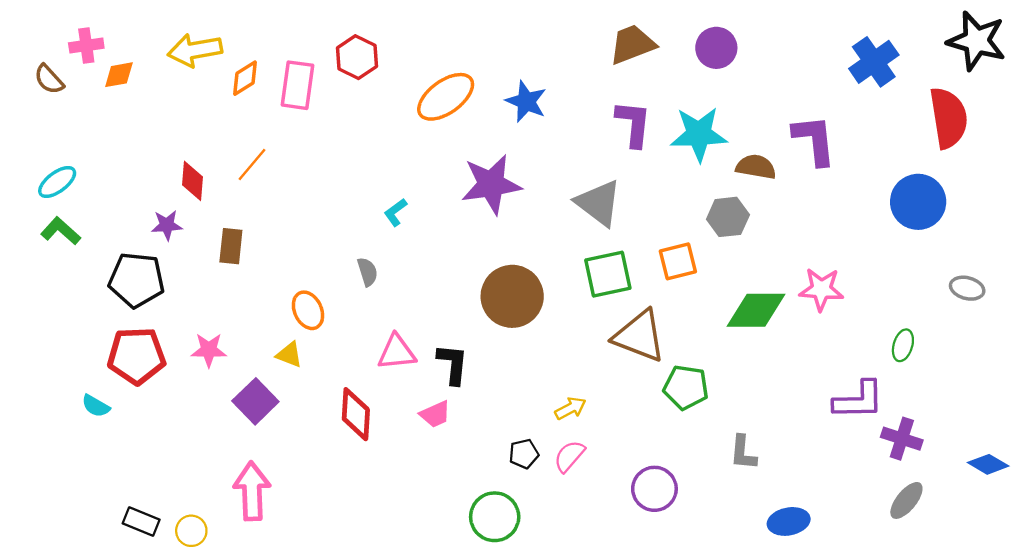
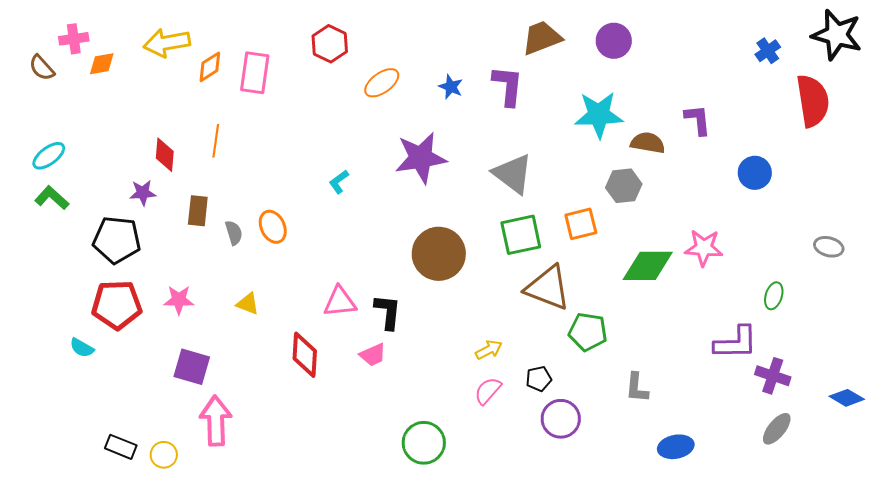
red hexagon: (357, 57) -> (330, 44), moved
blue cross: (874, 62) -> (768, 51), moved, size x0.6
orange ellipse: (446, 97) -> (382, 83), size x0.7
blue star: (526, 101) -> (451, 87), size x0.7
purple L-shape: (633, 124) -> (508, 86), moved
purple L-shape: (814, 140) -> (698, 120), size x0.7
orange line: (252, 164) -> (216, 141), turned -32
blue circle: (918, 202) -> (755, 173), moved, size x0.7
gray semicircle: (367, 272) -> (234, 233), moved
orange ellipse: (308, 310) -> (273, 227), moved
purple square: (255, 401) -> (192, 367), moved, turned -30
black pentagon: (524, 454) -> (539, 379), moved

